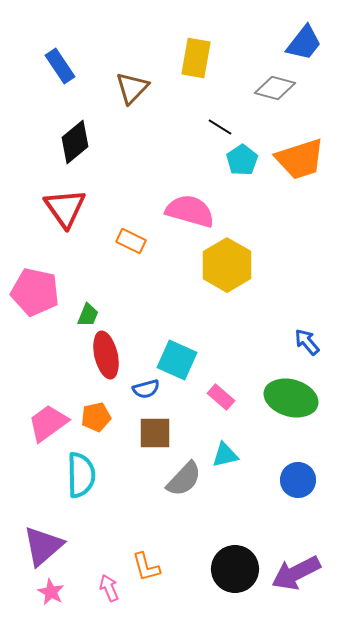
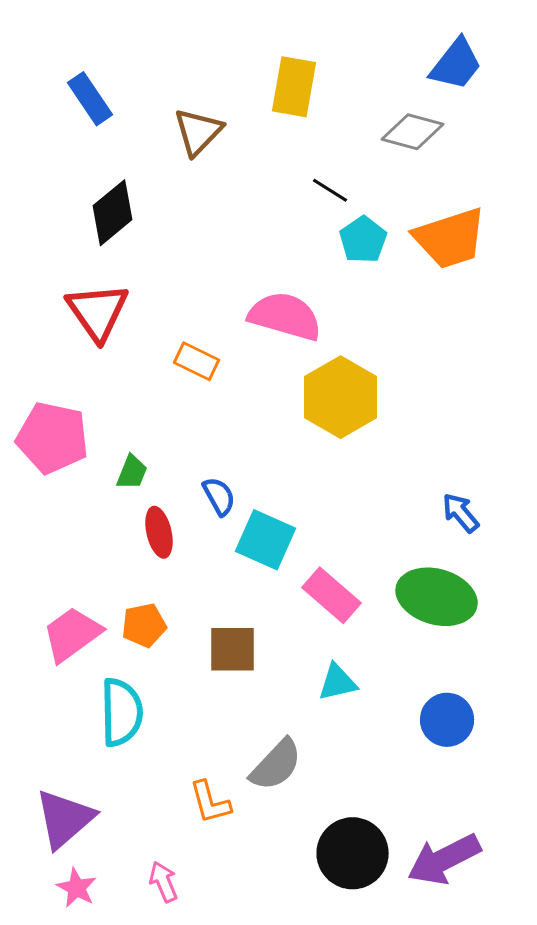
red ellipse: (106, 355) -> (159, 532), size x0.7
blue semicircle: (146, 389) -> (219, 496), moved, turned -104
pink rectangle: (221, 397) -> (332, 595), size x1.4
gray semicircle: (184, 479) -> (276, 765), moved
orange L-shape: (146, 567) -> (210, 802), moved

